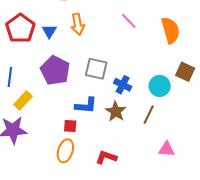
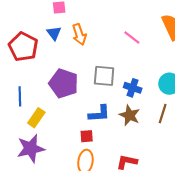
pink line: (129, 21) -> (132, 38), moved
blue triangle: (49, 31) -> (54, 33), moved

